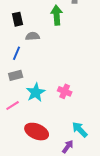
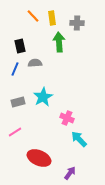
blue line: (17, 53) -> (15, 69), moved
cyan star: (36, 92) -> (43, 97), moved
cyan arrow: (80, 130) -> (79, 139), moved

